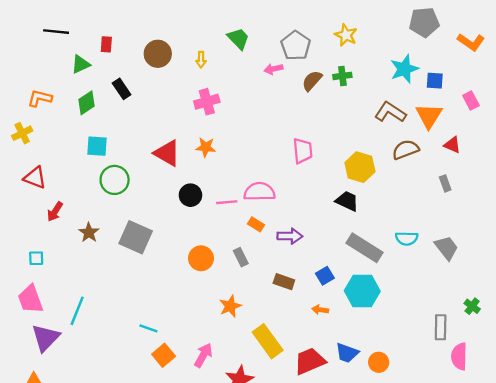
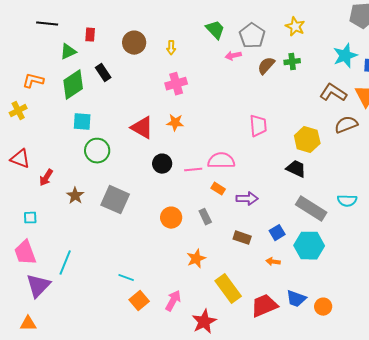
green trapezoid: (238, 39) -> (215, 30), moved
green diamond: (86, 103) -> (73, 85), size x1.4
red triangle: (35, 178) -> (20, 159), moved

